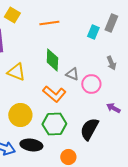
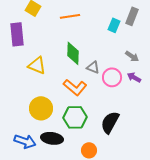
gray arrow: (111, 63) -> (132, 56), turned -32
purple arrow: (113, 108) -> (134, 77), moved

